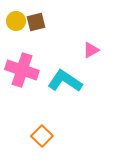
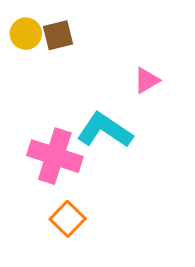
pink cross: (22, 70) -> (55, 156), moved

